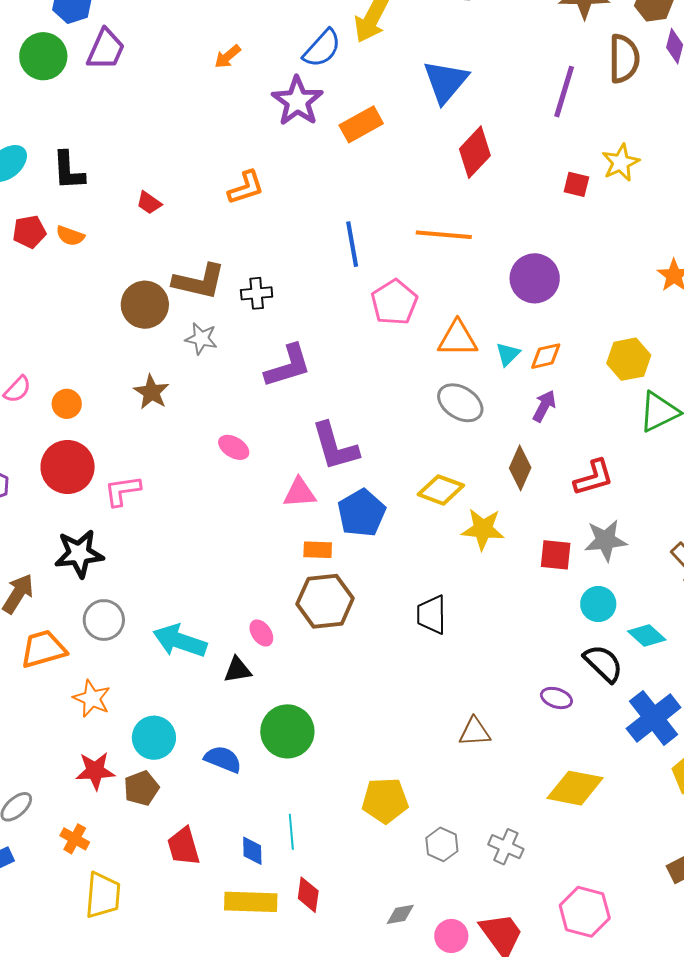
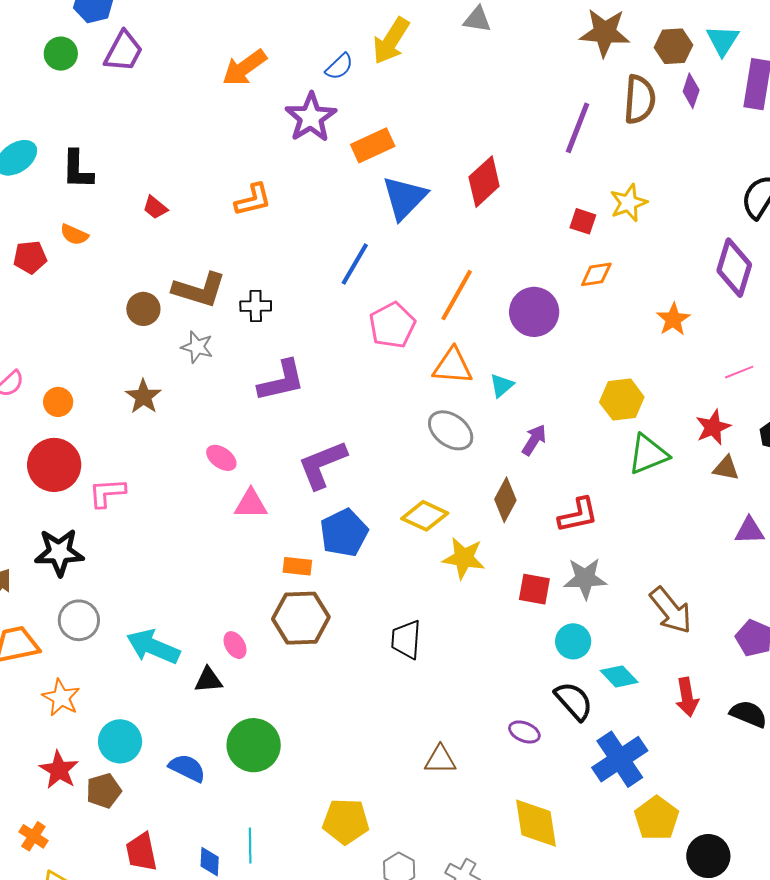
blue semicircle: (322, 48) -> (339, 67), size x0.7
green circle: (43, 56) -> (61, 54), size x0.7
orange arrow: (227, 57) -> (244, 68), size x1.6
blue triangle: (446, 82) -> (404, 198), moved
red pentagon: (29, 232) -> (30, 257), moved
orange line: (444, 235) -> (457, 295), moved, turned -70
blue line: (352, 244) -> (355, 264), turned 36
brown circle: (145, 305) -> (143, 309), size x0.7
orange diamond: (546, 356) -> (596, 274), moved
purple L-shape: (335, 446) -> (322, 465), turned 80
pink triangle: (300, 493) -> (251, 504), moved
red star: (95, 771) -> (59, 770), turned 30
yellow diamond: (575, 788) -> (536, 823), turned 66

